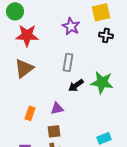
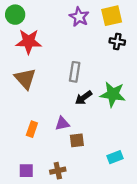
purple star: (71, 26) -> (79, 17), moved
brown triangle: (24, 68) -> (25, 79), turned -35
brown square: (54, 131) -> (77, 140), moved

